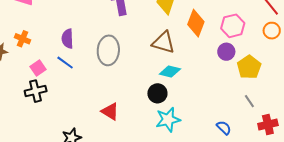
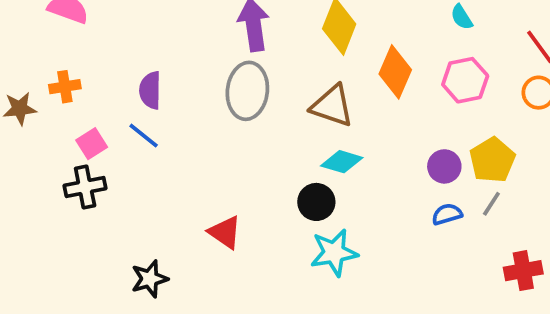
orange cross: (23, 39) -> (65, 87), turned -35
gray ellipse: (108, 50) -> (247, 91), moved
purple circle: (226, 52) -> (444, 166), moved
gray line: (249, 101) -> (491, 204), moved, turned 64
blue semicircle: (224, 128) -> (447, 214), moved, turned -63

